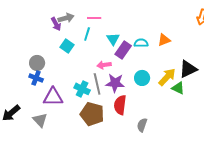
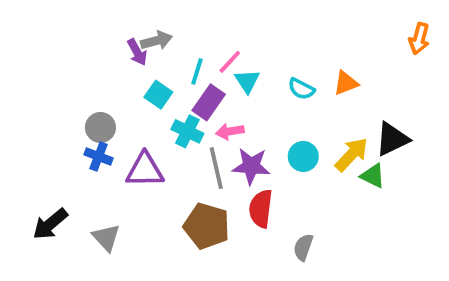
pink line: (94, 18) -> (230, 62), moved, turned -48
cyan semicircle: (141, 43) -> (301, 89), turned -152
purple rectangle: (123, 50) -> (209, 102), moved
cyan cross: (82, 89) -> (187, 131), moved
purple triangle: (53, 97) -> (145, 170), moved

